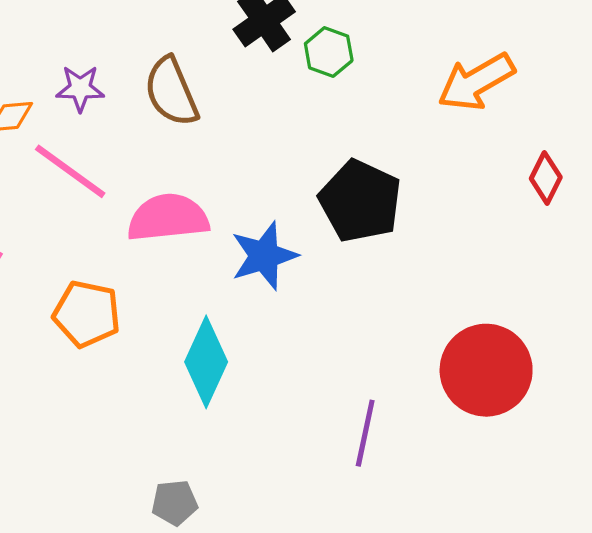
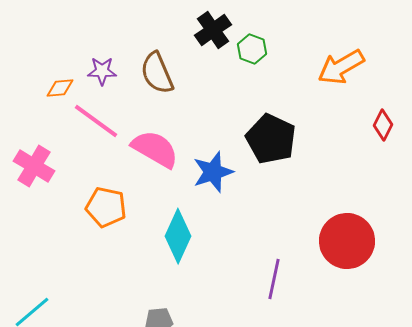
pink semicircle: (168, 218) -> (155, 149), turned 36

